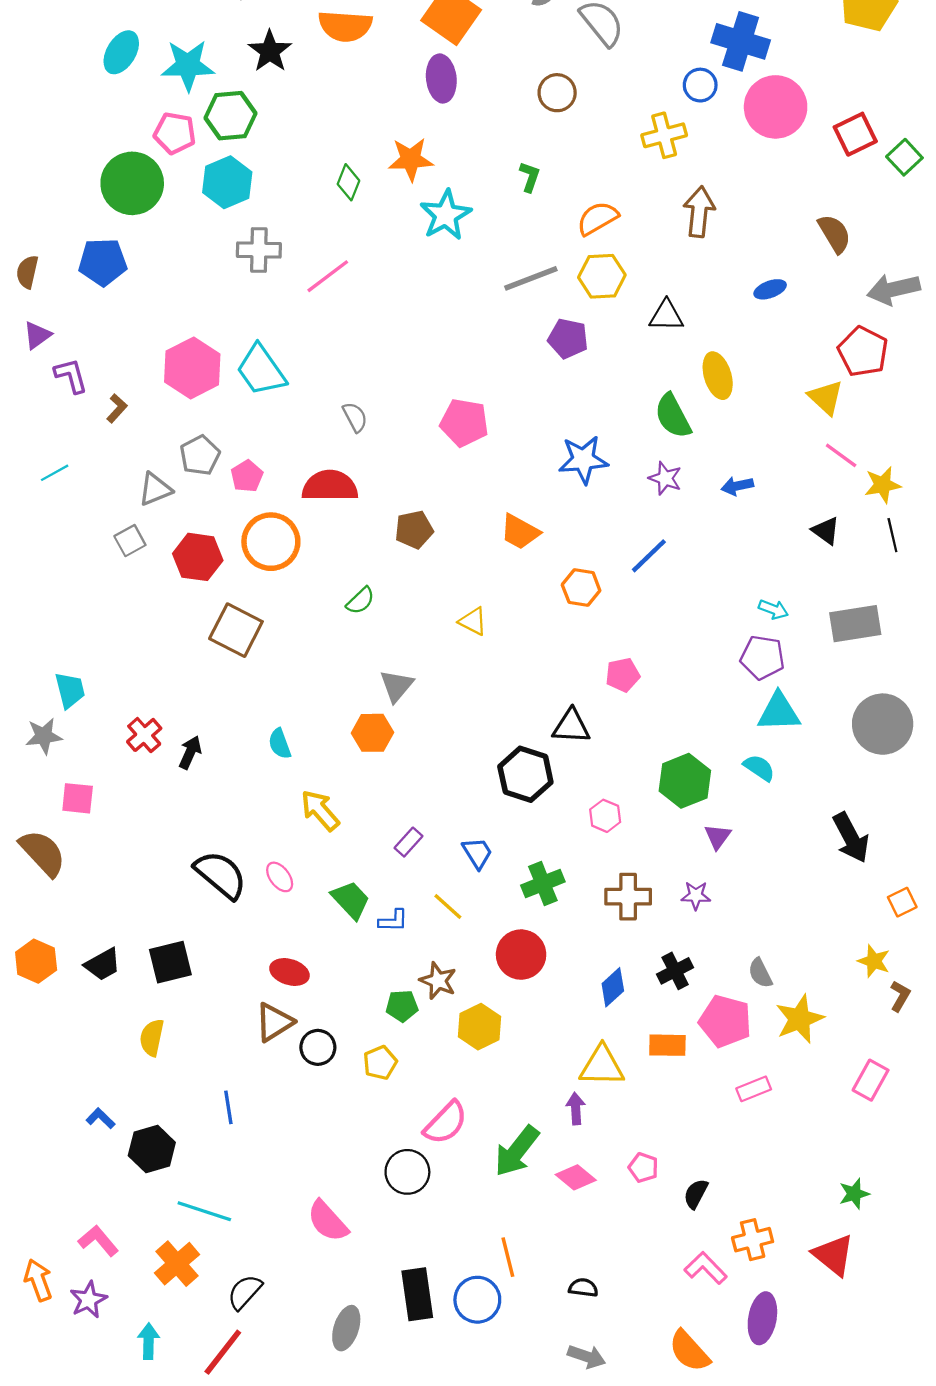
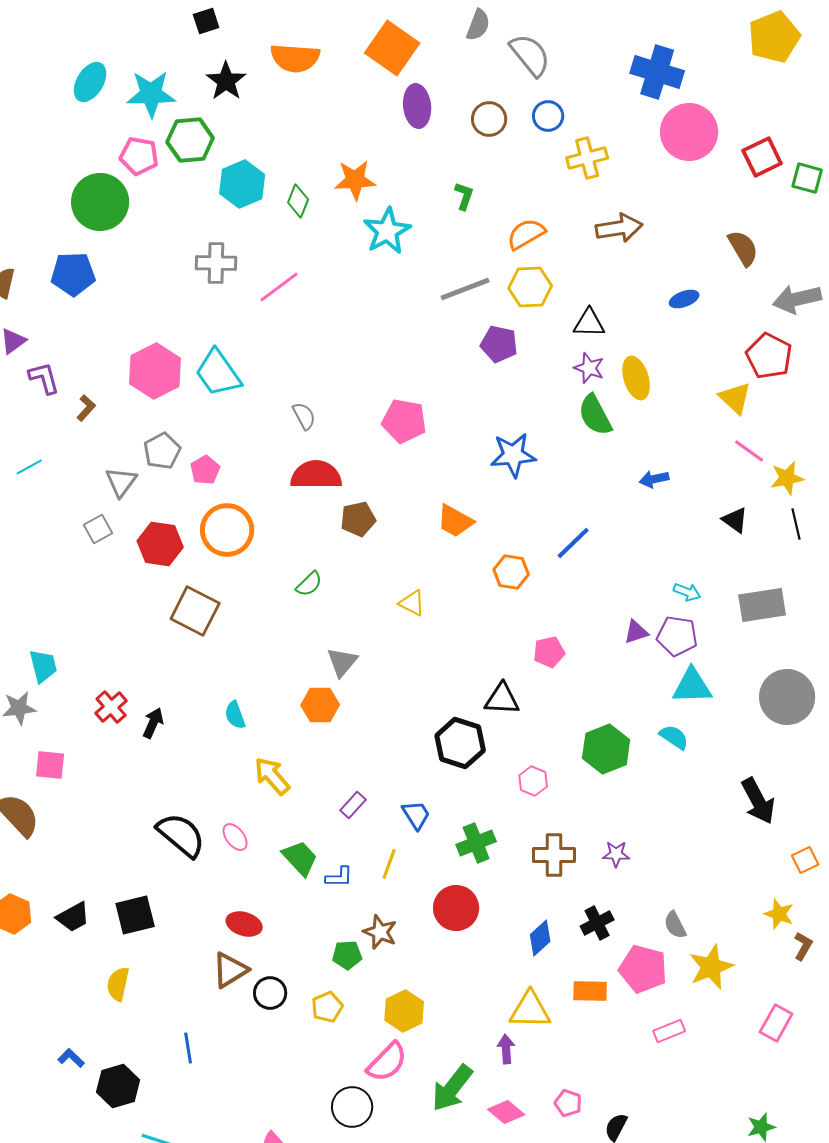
purple ellipse: (441, 79) -> (417, 106), moved
blue circle: (700, 85) -> (548, 116), moved
green square: (904, 157) -> (807, 178), turned -32
cyan hexagon: (227, 182) -> (242, 184), moved
brown arrow: (699, 212) -> (619, 228), turned 75
purple star: (665, 478) -> (589, 368), moved
red semicircle: (330, 486) -> (316, 475), moved
gray triangle: (155, 489) -> (121, 482), turned -32
purple triangle: (718, 837) -> (636, 632), moved, turned 36
yellow line: (448, 906) -> (389, 864), turned 68
yellow hexagon: (480, 1027) -> (404, 1011), moved

